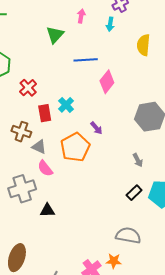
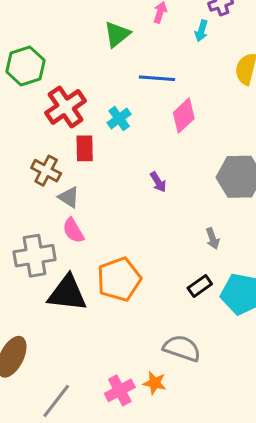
red cross: (28, 88) -> (66, 107), size x1.5
cyan cross: (66, 105) -> (119, 118), moved
orange pentagon: (75, 147) -> (119, 279), moved
black triangle: (47, 210) -> (67, 293), size x1.8

